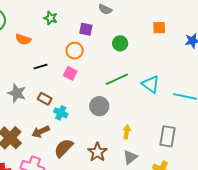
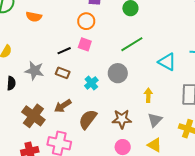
black line: (41, 67) -> (64, 51), moved
cyan triangle: (151, 84) -> (167, 62), moved
cyan cross: (61, 113) -> (91, 83), moved, turned 32
brown star: (97, 152) -> (122, 119), turned -30

